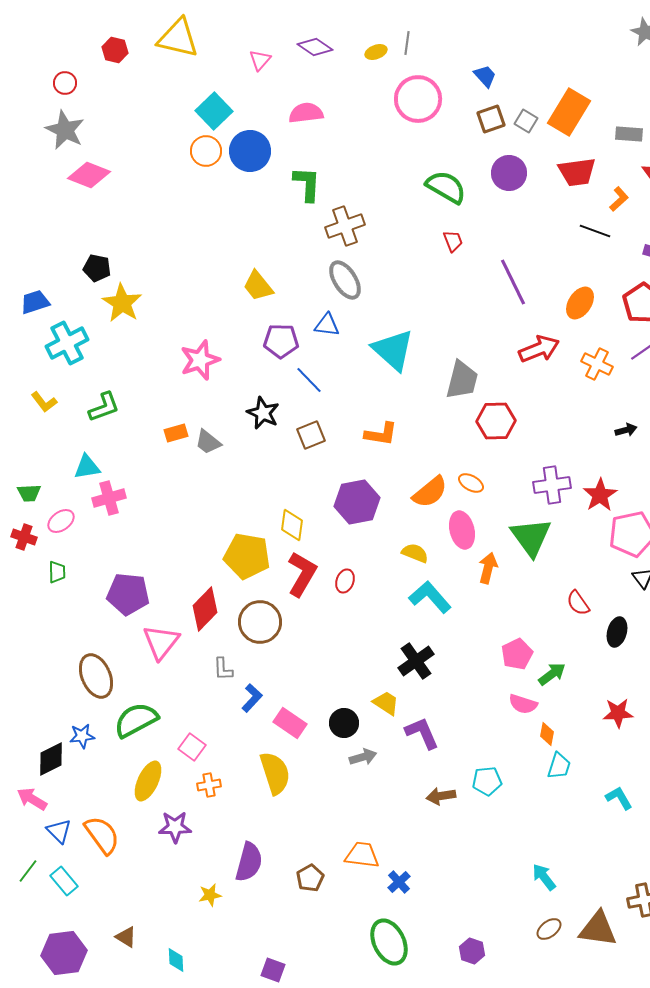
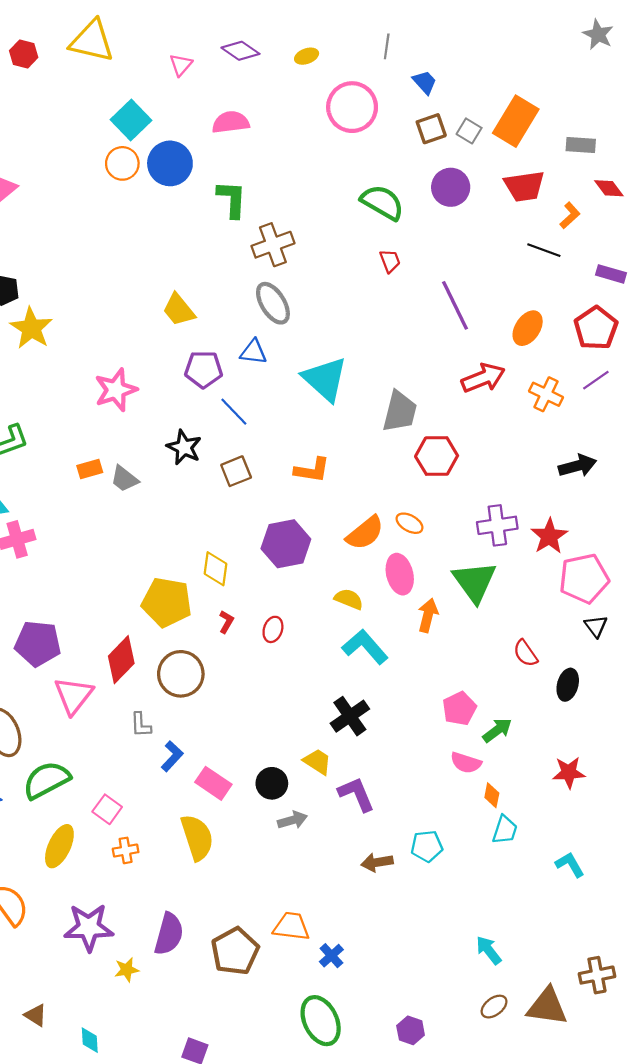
gray line: (407, 43) -> (387, 46), moved
black arrow: (626, 430) -> (577, 466), size x1.6
red L-shape: (302, 574) -> (226, 622), size x0.5
purple star: (175, 827) -> (89, 927), moved, size x1.4
brown pentagon: (310, 878) -> (235, 951), size x1.6

